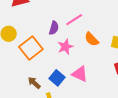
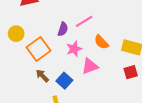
pink triangle: (80, 74) -> (90, 66), moved, turned -48
brown arrow: (34, 83) -> (42, 76), moved

